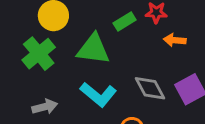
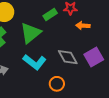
green triangle: (93, 49) -> (31, 33), turned -45

